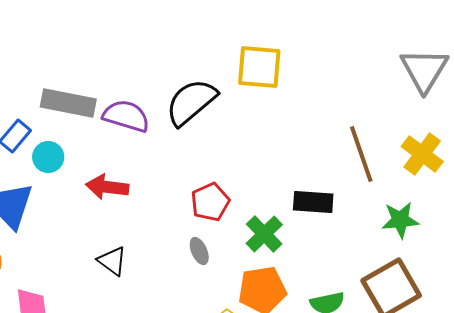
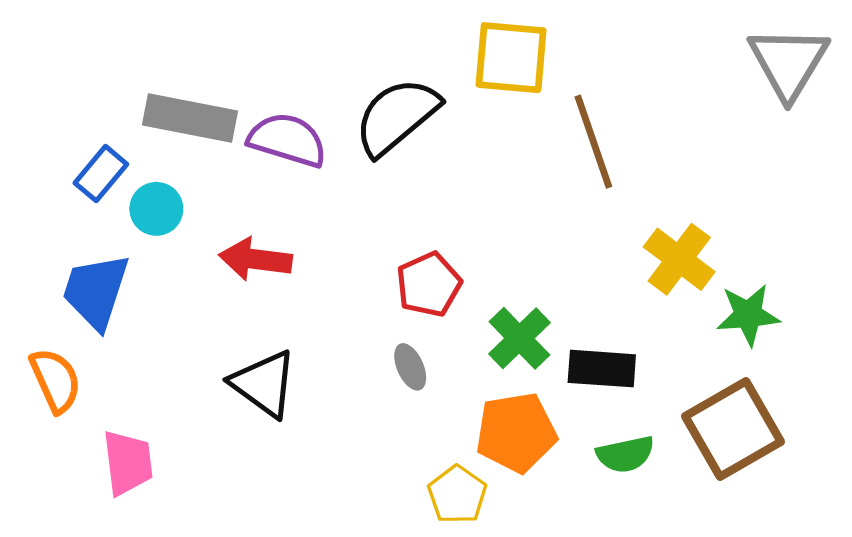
brown line: (361, 154) -> (593, 142), moved
yellow cross: (422, 154) -> (679, 259), moved
black rectangle: (313, 202) -> (602, 369), moved
black triangle: (112, 261) -> (264, 384), size x1.4

